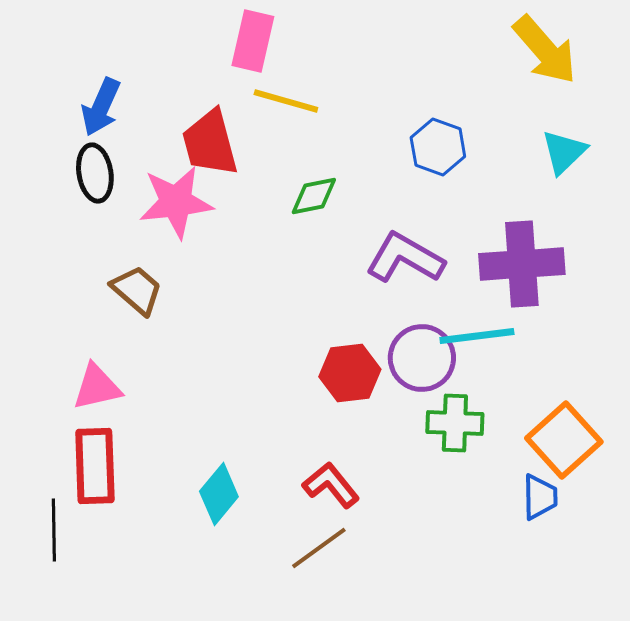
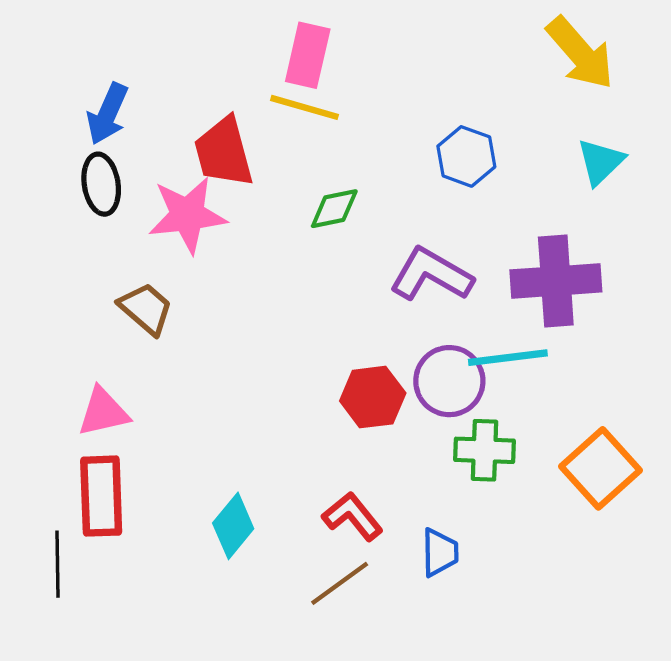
pink rectangle: (253, 41) -> (308, 55), moved
blue trapezoid: (540, 497) -> (440, 553), moved

